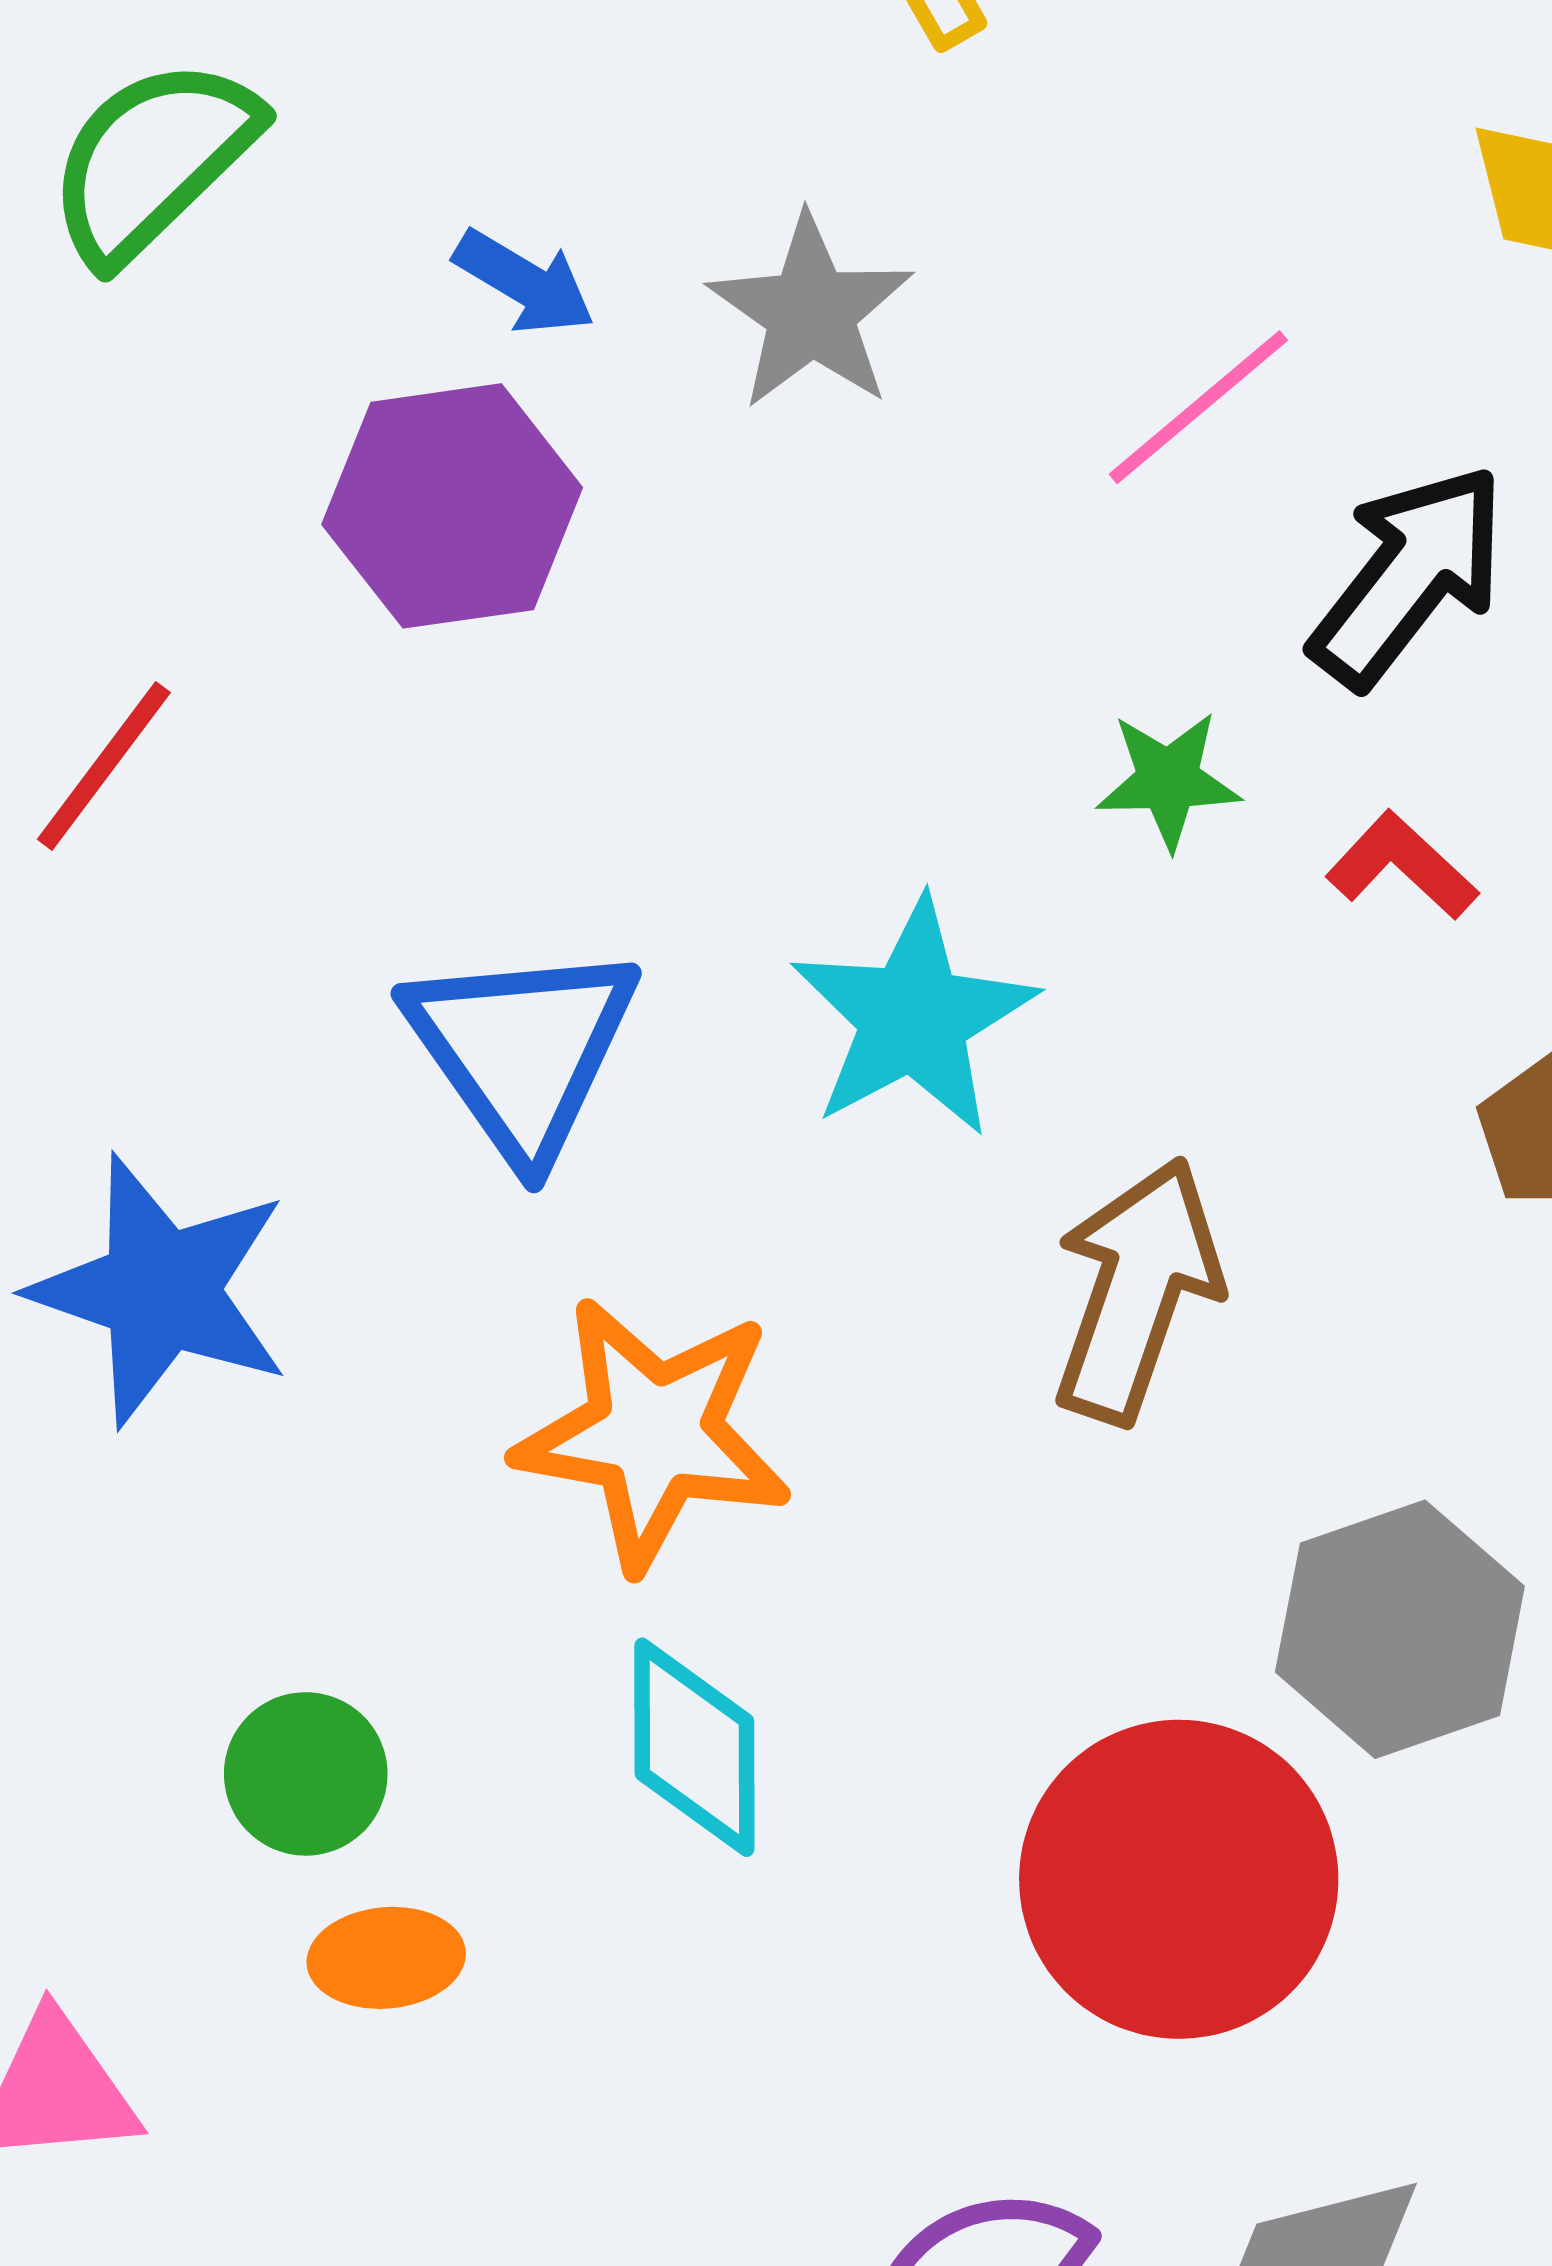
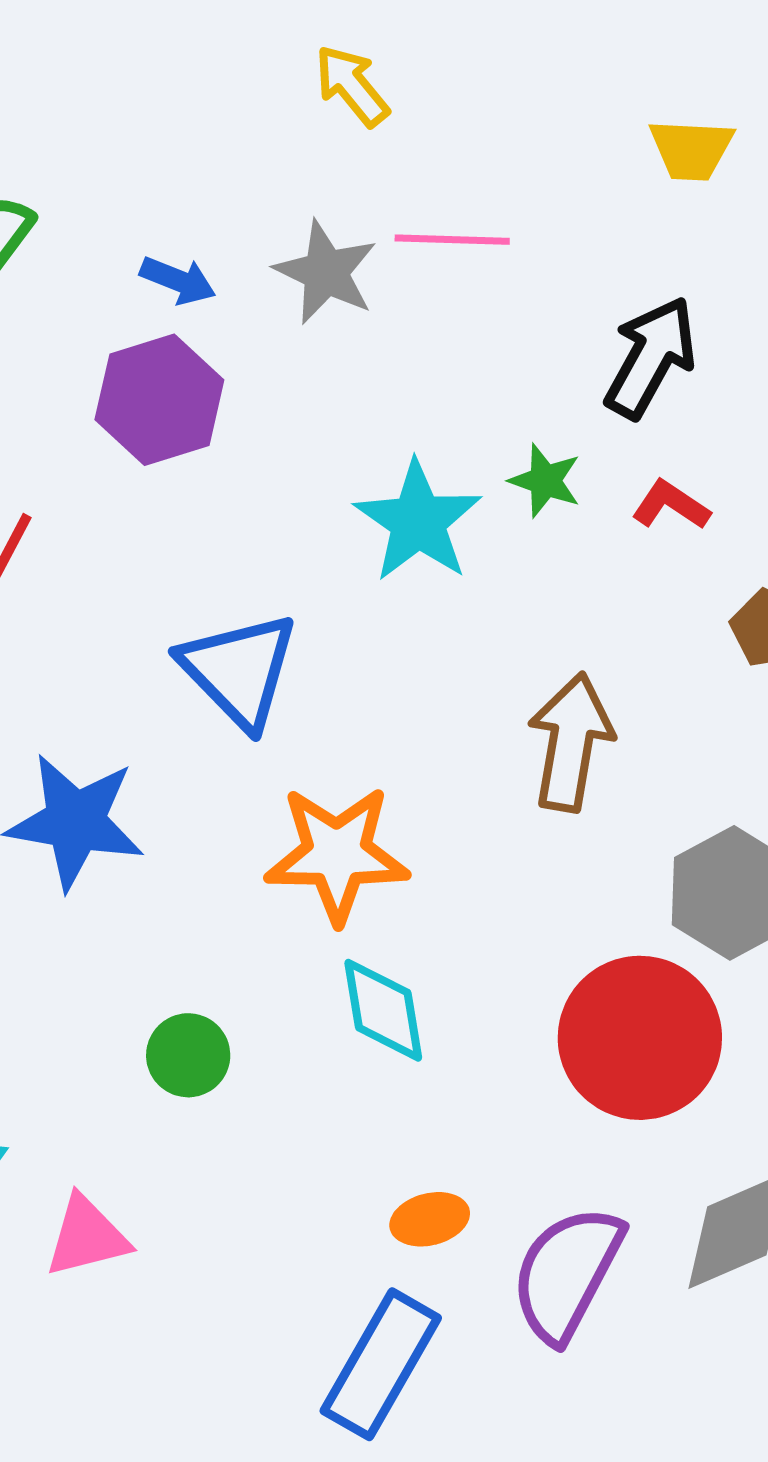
pink line: (1198, 407) -> (452, 240), moved, turned 51
green star: (1168, 780) -> (545, 481), turned 30
cyan star: (913, 1018) -> (418, 521), moved
orange ellipse: (386, 1958) -> (430, 1219), moved

